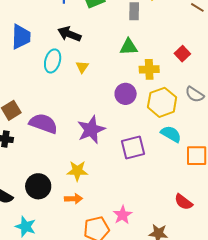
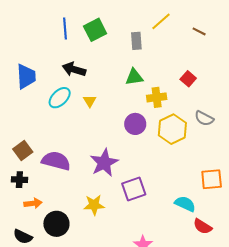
cyan ellipse: (53, 61) -> (60, 98), turned 35
cyan semicircle: (171, 134) -> (185, 204), moved
purple square: (133, 147) -> (134, 189), moved
orange arrow: (73, 199) -> (33, 203), moved

